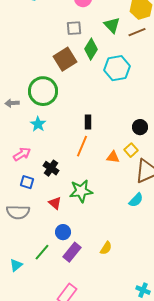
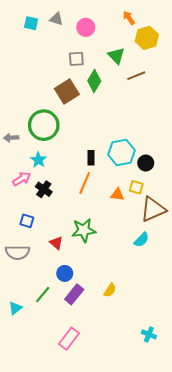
brown line: (137, 32) -> (136, 76), moved
cyan hexagon: (117, 68) -> (122, 152), moved
yellow square: (131, 150) -> (136, 187), turned -32
pink arrow: (22, 154) -> (22, 179), moved
black cross: (51, 168) -> (44, 189), moved

